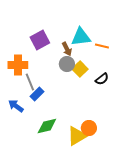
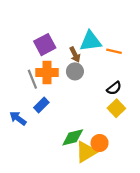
orange cross: (18, 65) -> (47, 73), moved
yellow square: (80, 69) -> (116, 108), moved
gray line: (30, 82) -> (32, 79), moved
green diamond: (47, 126) -> (73, 137), moved

